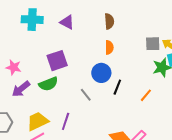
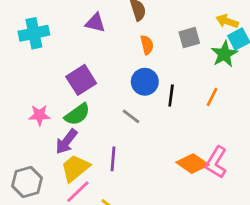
purple triangle: (67, 22) -> (95, 23), moved
gray square: (153, 44) -> (189, 38), moved
pink star: (14, 67) -> (39, 115), moved
purple arrow: (21, 89) -> (66, 142), moved

